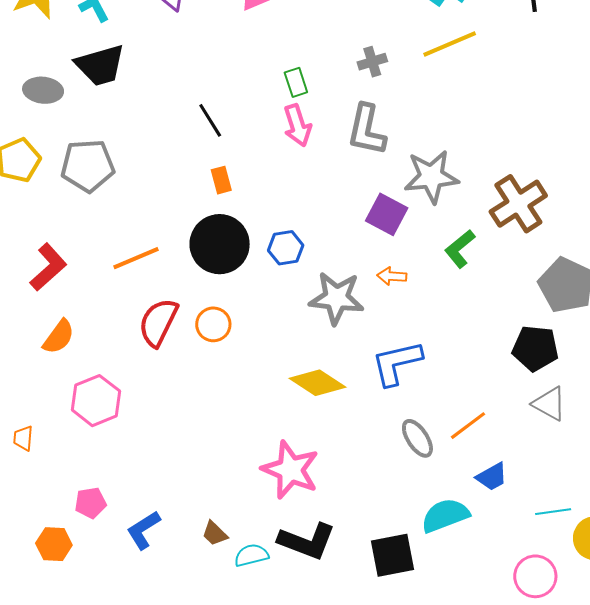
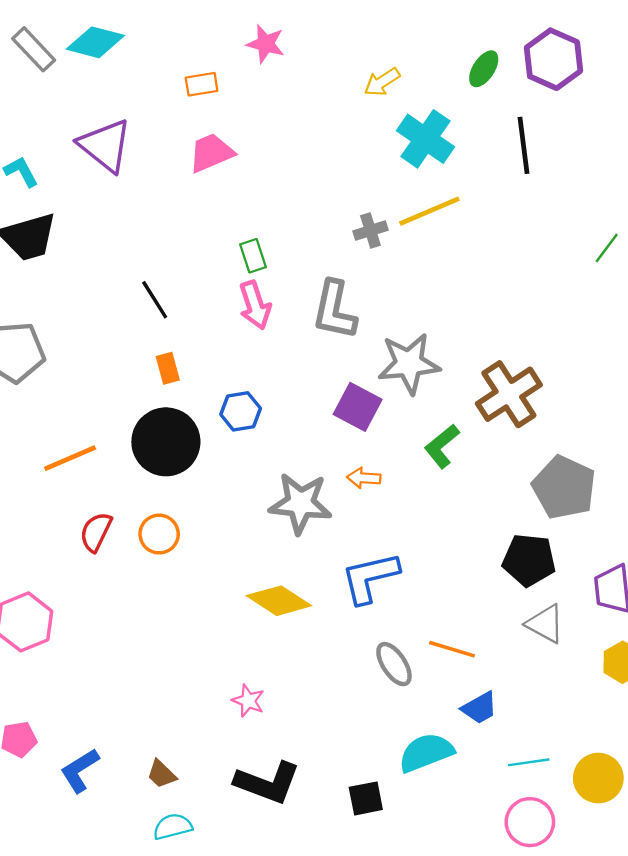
gray cross: (372, 62) -> (370, 231), moved
blue hexagon: (286, 248) -> (241, 411), moved
red semicircle: (158, 322) -> (96, 532), size x0.7
orange line: (468, 426) -> (452, 649), turned 54
pink star: (290, 470) -> (248, 701), size x0.5
cyan line: (553, 512) -> (529, 762), moved
cyan semicircle: (251, 555) -> (173, 827), moved
black square: (393, 555) -> (366, 798), size x0.7

